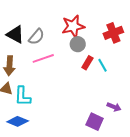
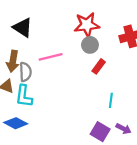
gray semicircle: (36, 37) -> (25, 72), moved, turned -48
cyan line: (103, 65) -> (111, 100), moved, turned 32
purple arrow: (114, 107) -> (123, 129), moved

